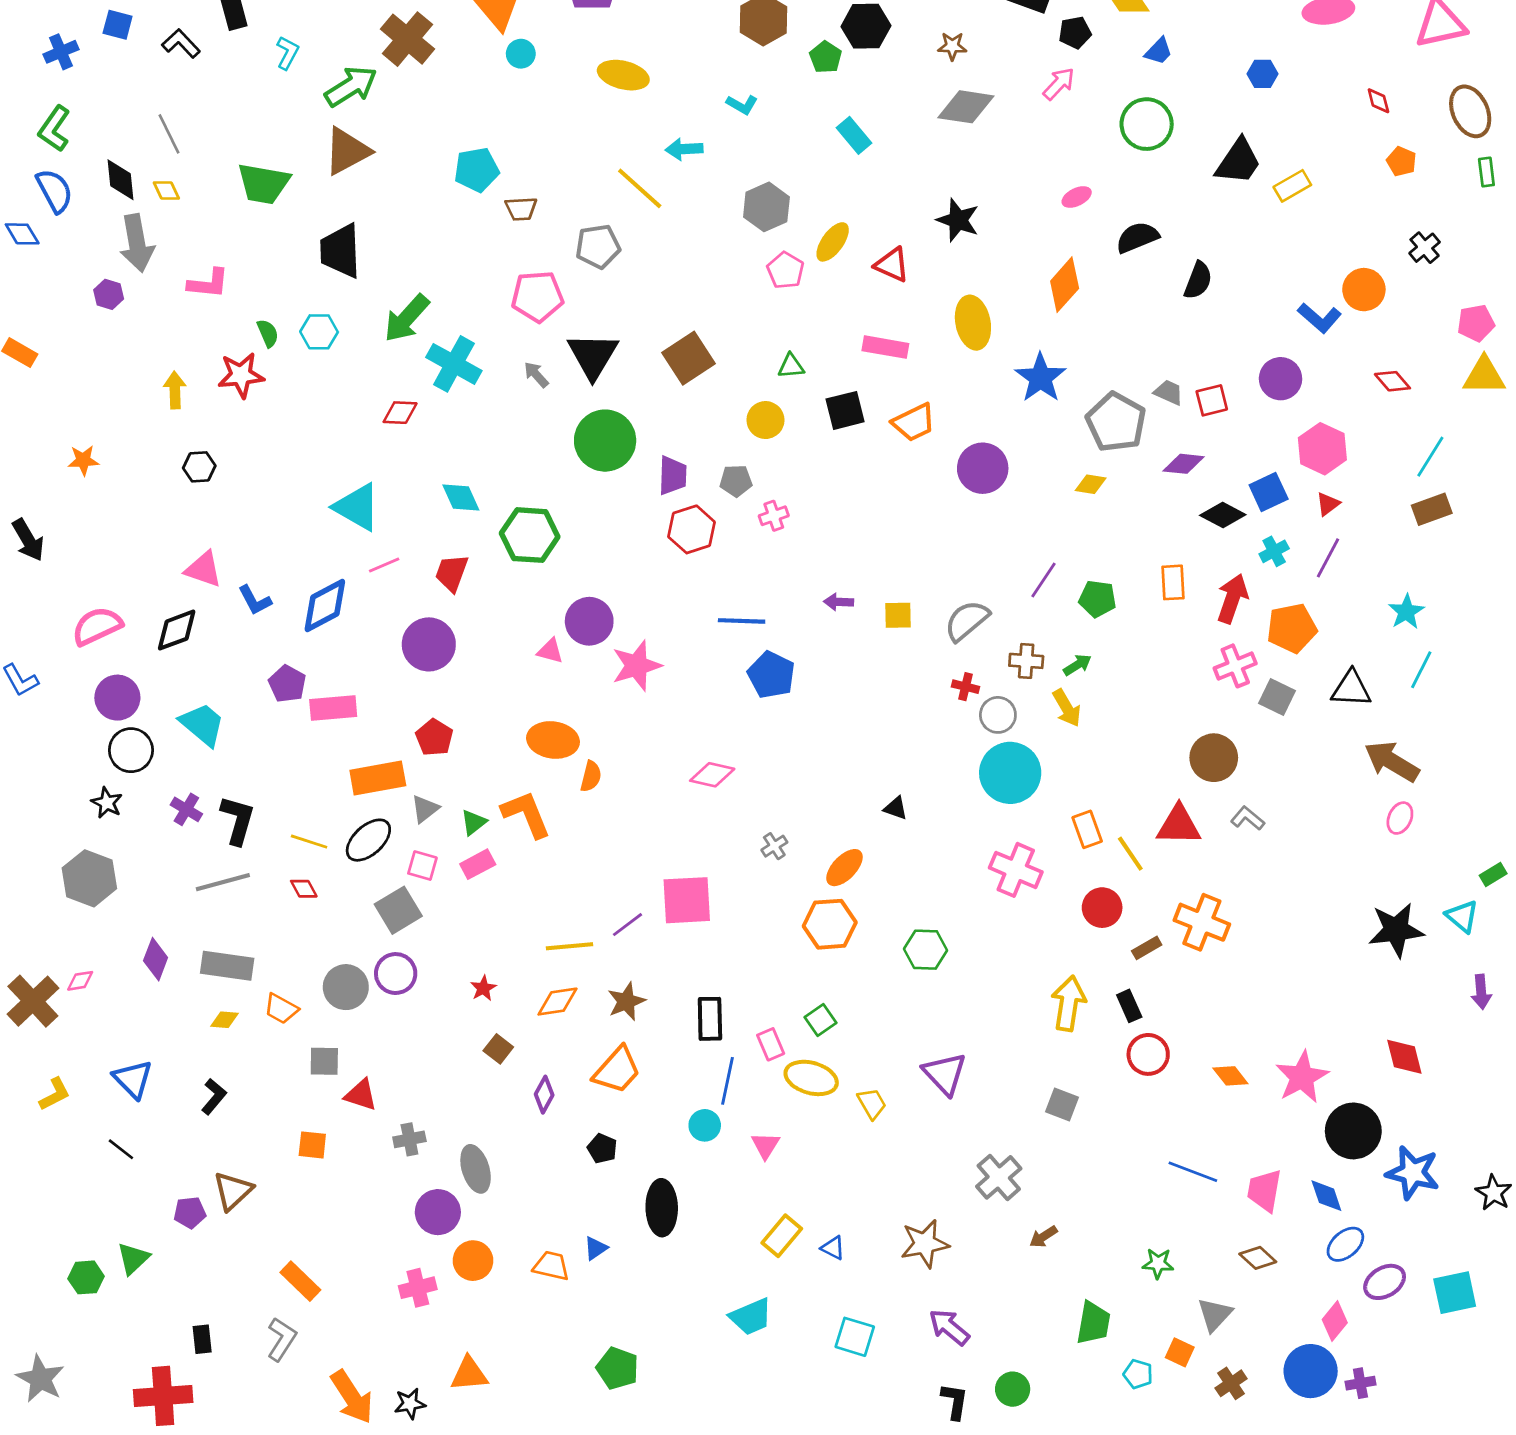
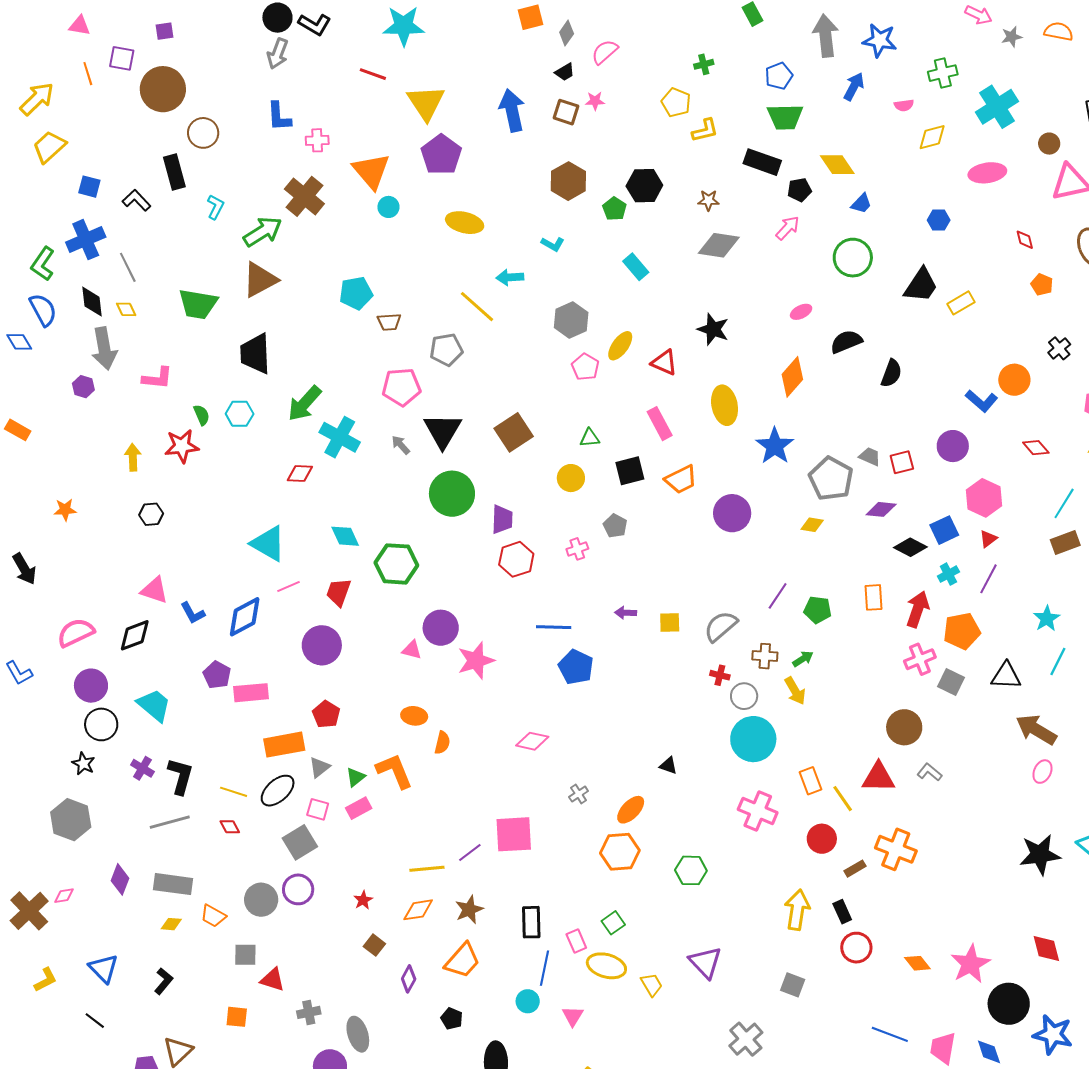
blue cross: (61, 52) -> (86, 240), moved, size x1.5
pink rectangle: (885, 347) -> (660, 424), turned 52
gray pentagon: (736, 481) -> (615, 526), moved, turned 30
orange ellipse: (553, 740) -> (414, 716), size x0.7

